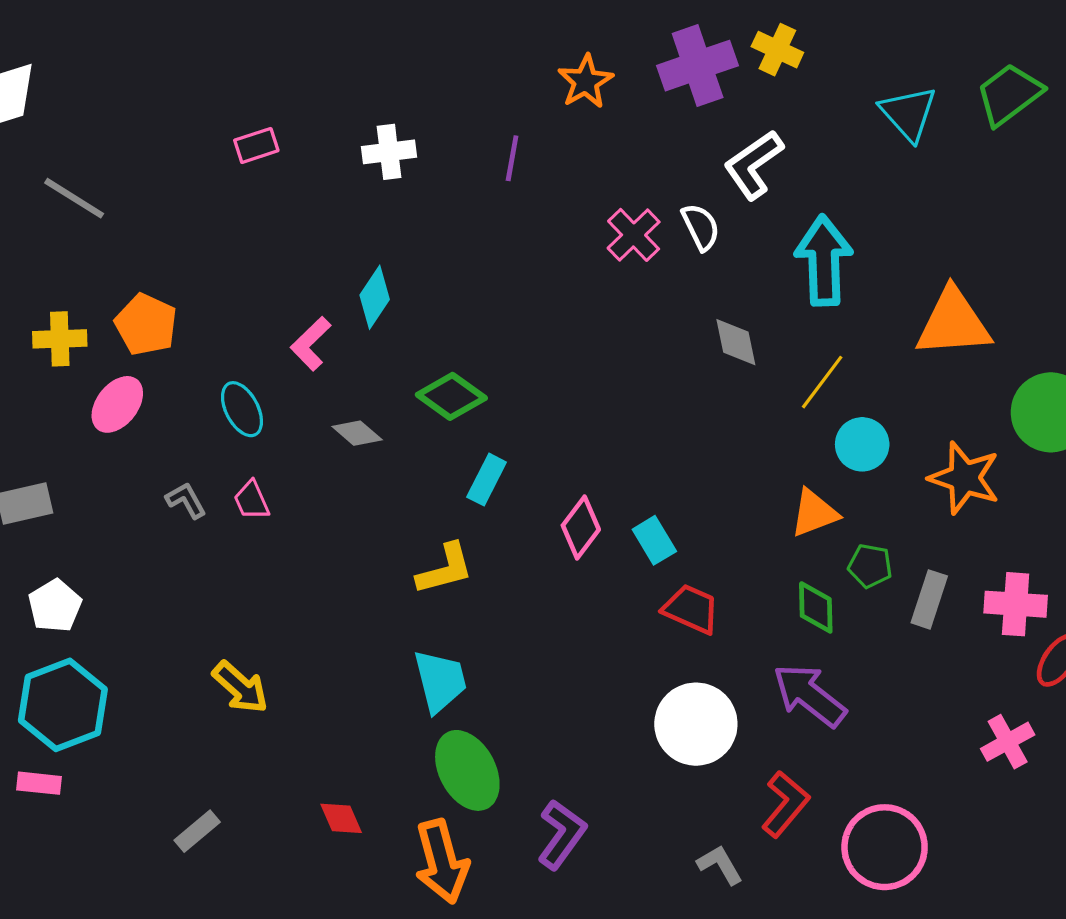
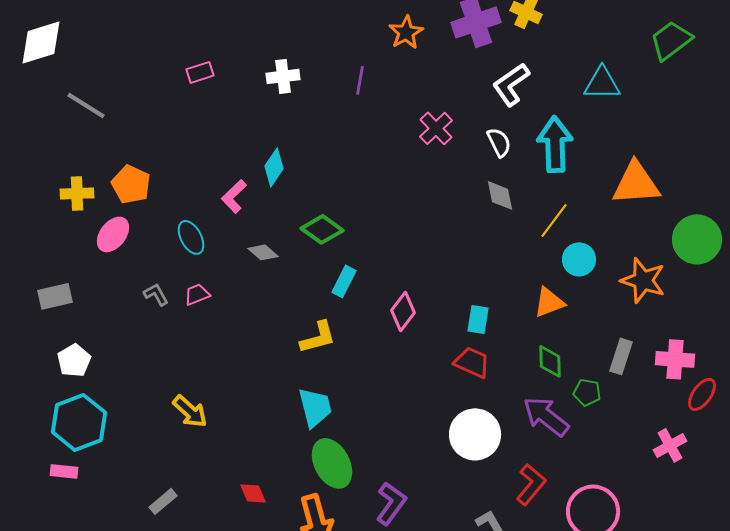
cyan triangle: (908, 113) -> (602, 83), moved, turned -48
white semicircle: (701, 227) -> (499, 142), moved
pink trapezoid: (252, 500) -> (197, 294), turned 92
cyan rectangle: (654, 540) -> (478, 319), moved, turned 40
green pentagon: (870, 566) -> (587, 392), moved

